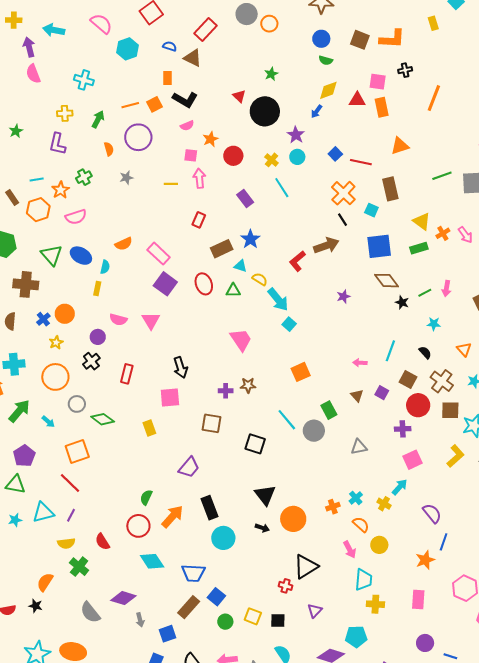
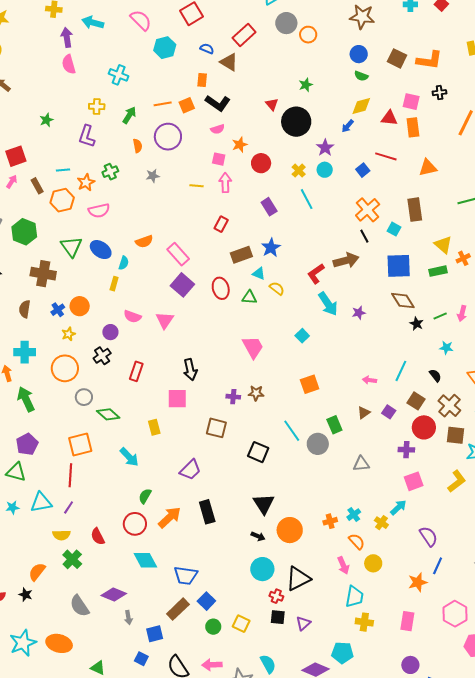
red line: (361, 162) -> (386, 156), moved
cyan arrow: (278, 300) -> (328, 304), moved
brown triangle: (357, 396) -> (364, 413), turned 32
green arrow: (19, 411) -> (26, 399), turned -70
cyan arrow: (48, 422) -> (129, 457), moved, size x1.5
red line: (70, 483) -> (70, 475), turned 45
cyan circle: (223, 538) -> (262, 569), moved
black square: (278, 620) -> (278, 617), moved

